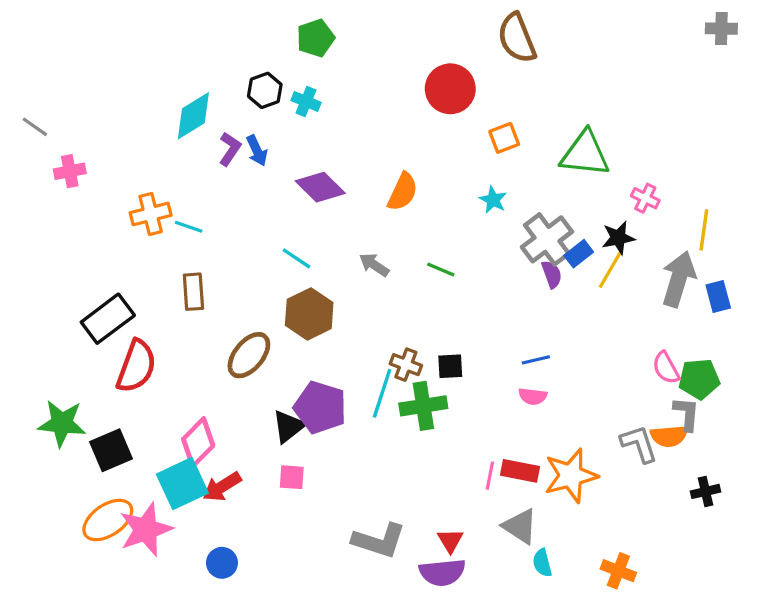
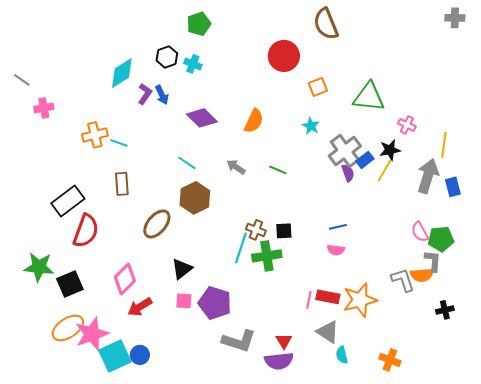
purple pentagon: (320, 407) -> (215, 303), moved
cyan square: (182, 484) -> (115, 356), moved

